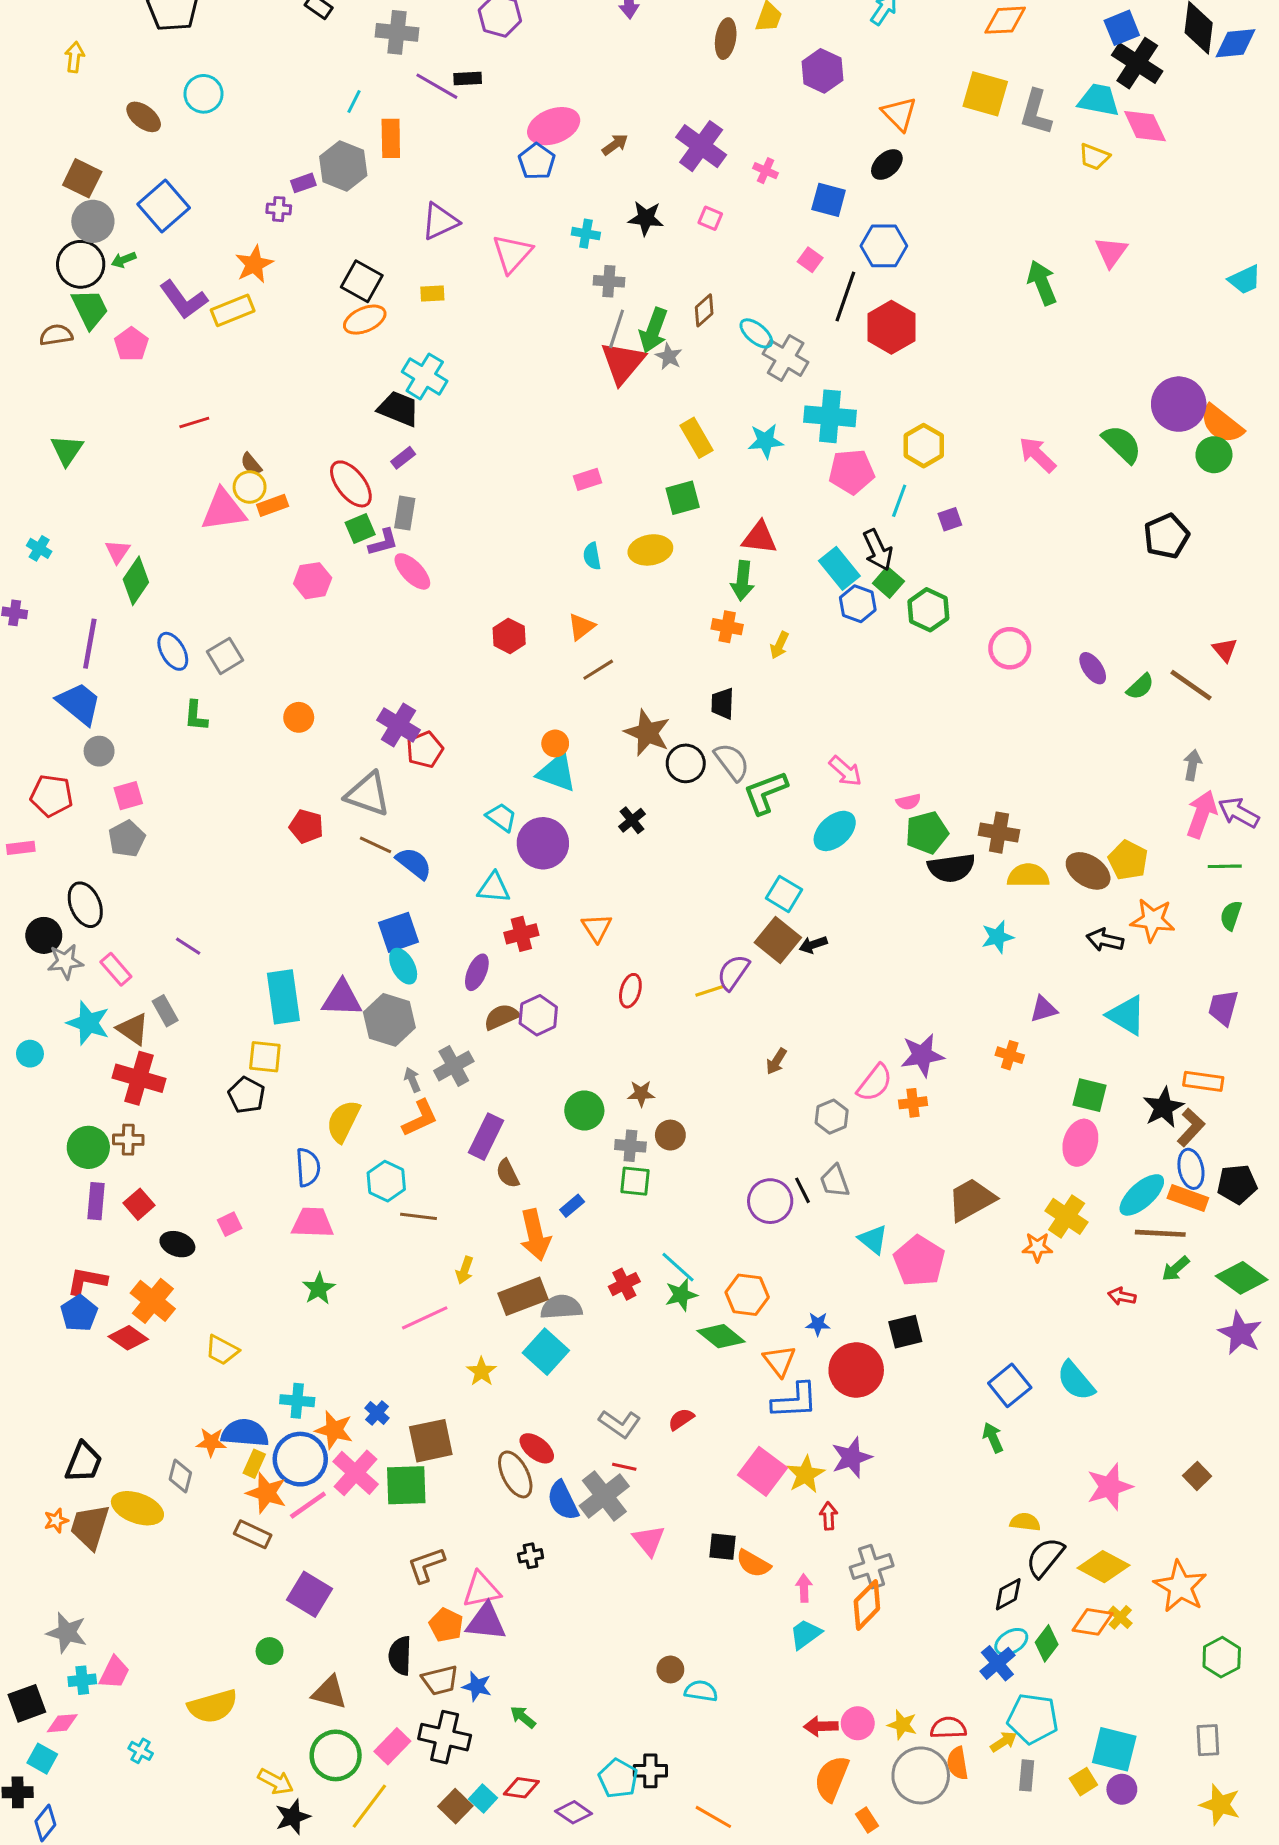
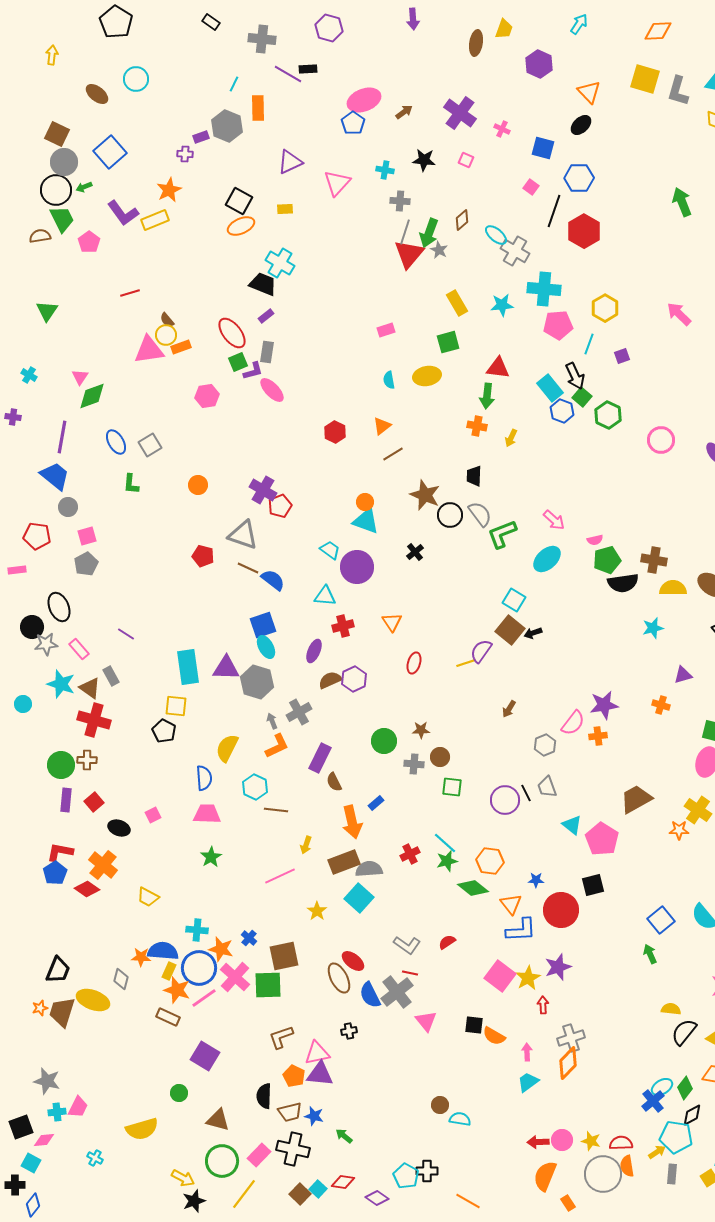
green diamond: (136, 581) -> (92, 396), turned 36
green square: (635, 1181) -> (452, 787), moved
black diamond: (1008, 1594) -> (692, 1115), moved

